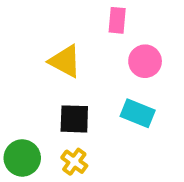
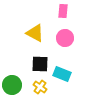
pink circle: (145, 61) -> (65, 38), moved
cyan rectangle: (138, 113) -> (62, 74), moved

